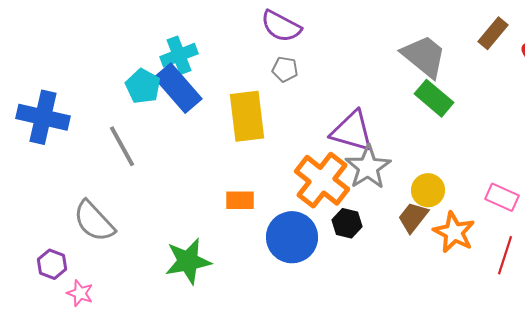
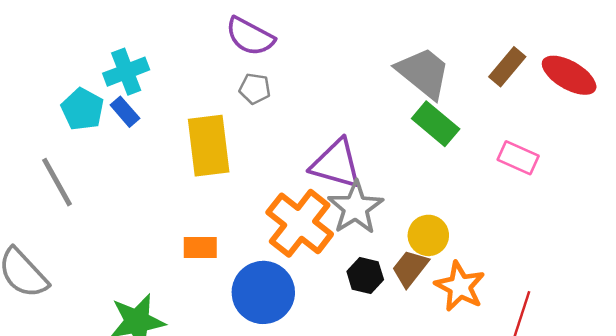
brown rectangle: (493, 33) -> (507, 67), moved
blue rectangle: (178, 88) -> (125, 112), size x0.5
pink rectangle: (502, 197) -> (518, 158), moved
black hexagon: (347, 223) -> (365, 275), moved

